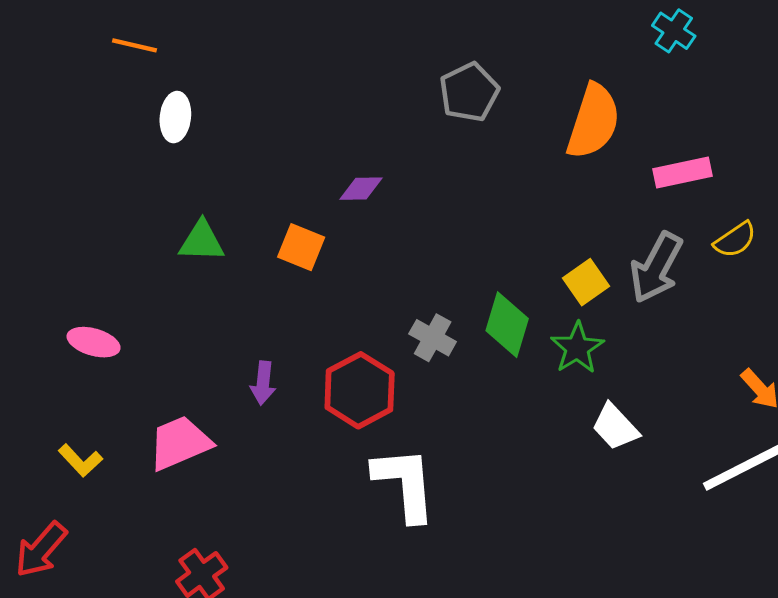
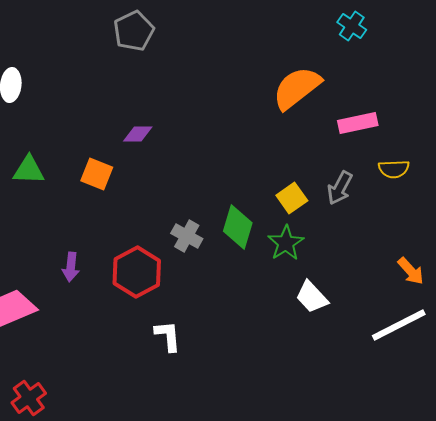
gray pentagon: (469, 92) -> (134, 31), moved
orange semicircle: (593, 121) -> (297, 88), turned -146
yellow semicircle: (735, 240) -> (394, 169), turned 32
gray arrow: (656, 268) -> (340, 188), size x0.7
white L-shape: (405, 484) -> (168, 336), size x0.6

